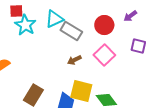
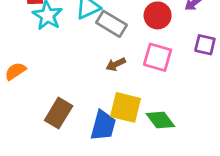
pink square: (104, 55) -> (158, 57), turned -30

